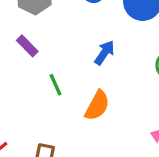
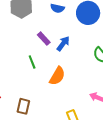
purple rectangle: (27, 46) -> (44, 39), moved

